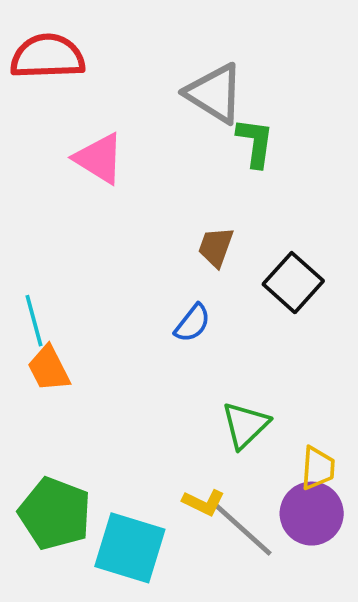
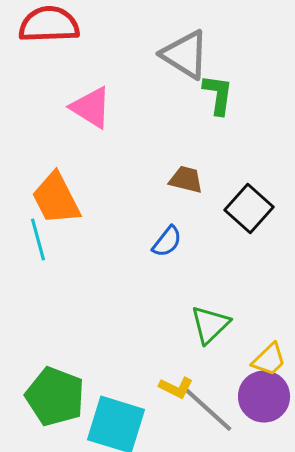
brown trapezoid: (216, 247) -> (186, 180), turned 84
orange trapezoid: (49, 369) -> (56, 199), moved, size x1.4
yellow trapezoid: (318, 468) -> (269, 360), turned 42

